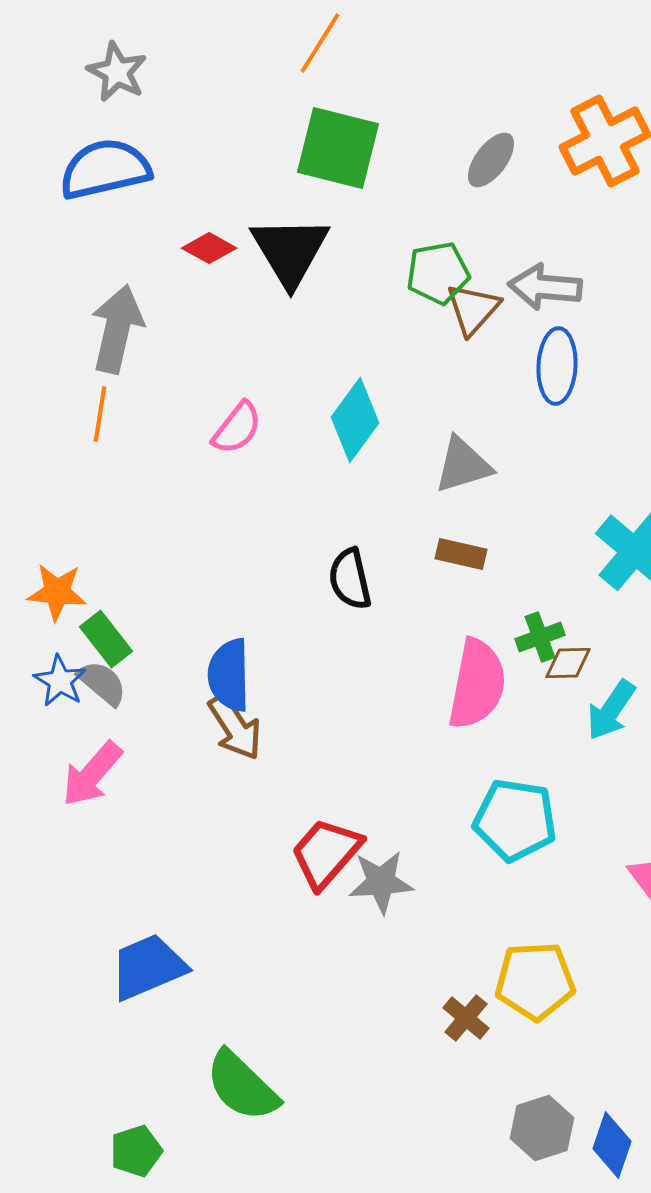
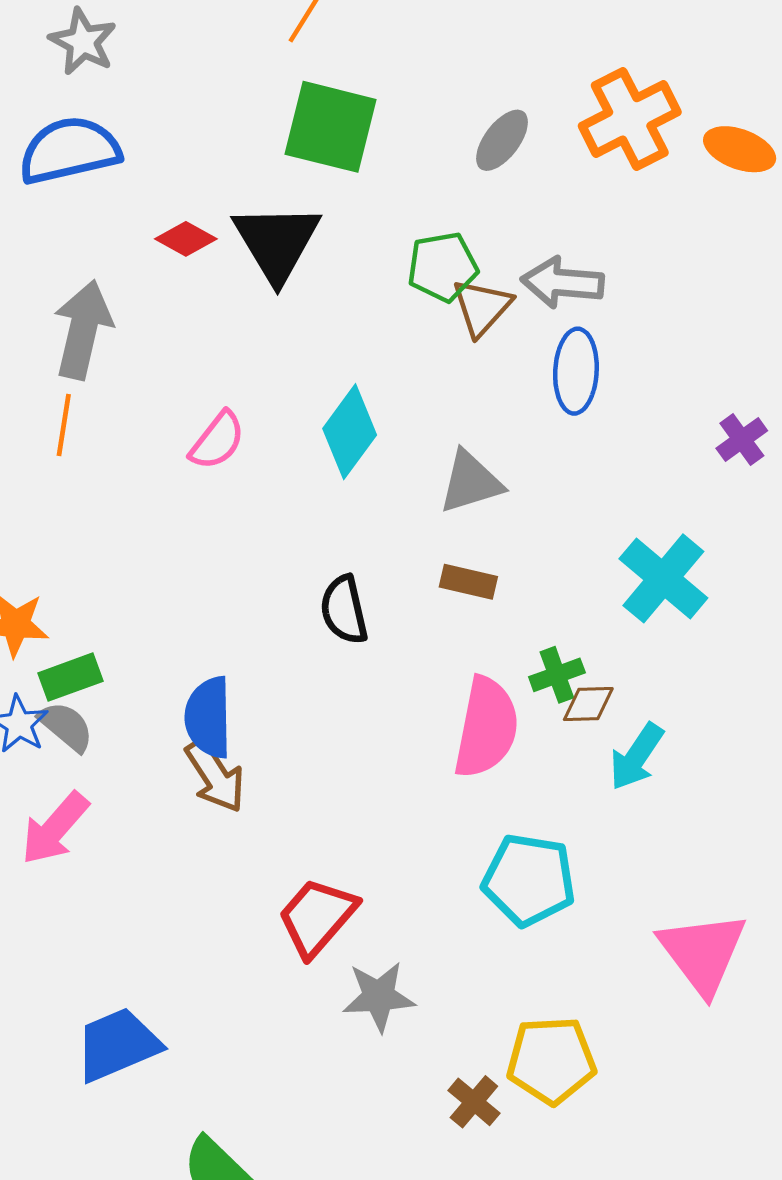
green rectangle: (106, 639) -> (71, 677), turned -72
gray star: (381, 882) -> (379, 996), moved

